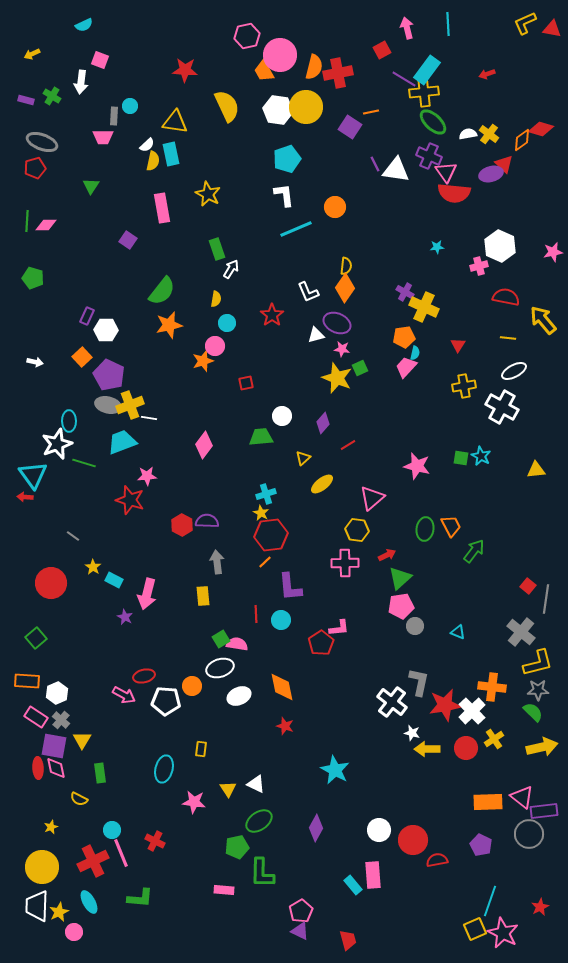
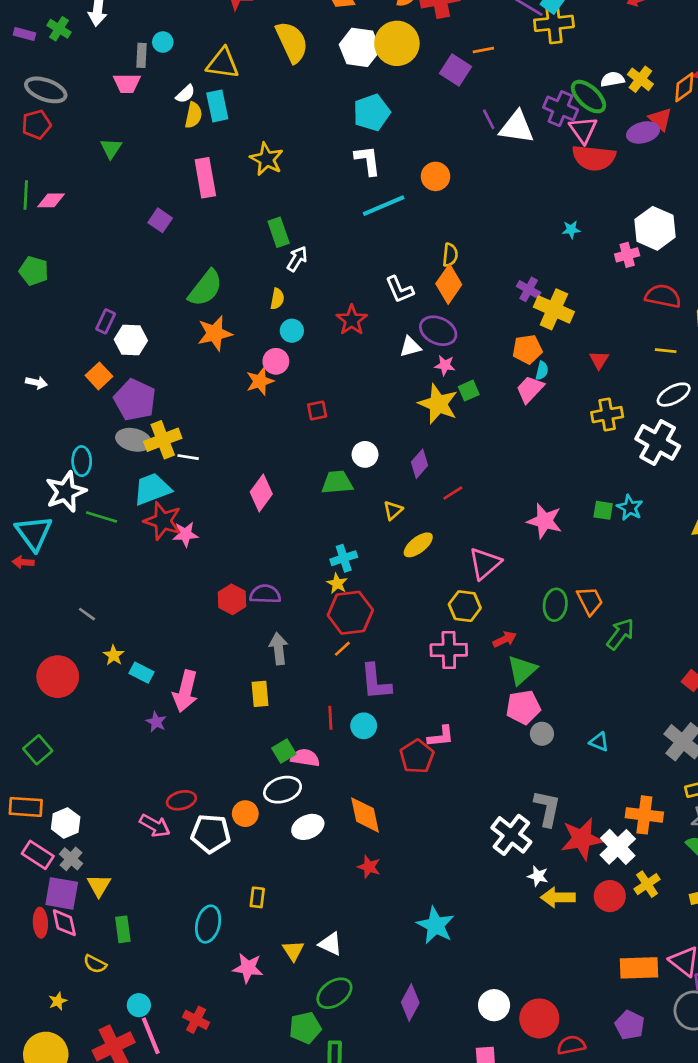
green ellipse: (433, 122) -> (588, 97), moved
red star: (130, 500) -> (163, 521), moved

